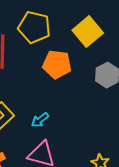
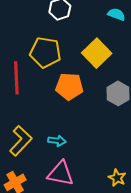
cyan arrow: (40, 120) -> (57, 141), turned -132

